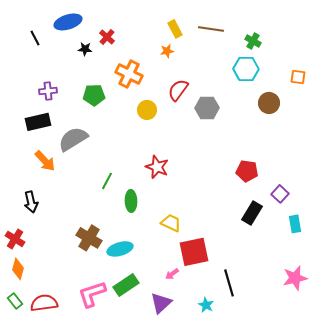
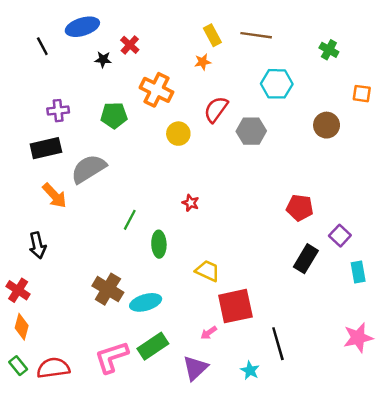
green cross: (253, 41) -> (329, 50), moved
cyan hexagon: (246, 69) -> (277, 84), moved
red star: (157, 167) -> (190, 203), size x0.6

